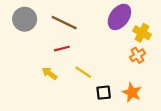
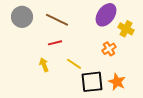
orange cross: (137, 55) -> (109, 49), moved
yellow arrow: (49, 73) -> (44, 65), turned 32
black square: (104, 93) -> (92, 82), size x1.6

